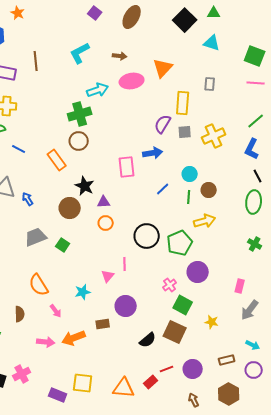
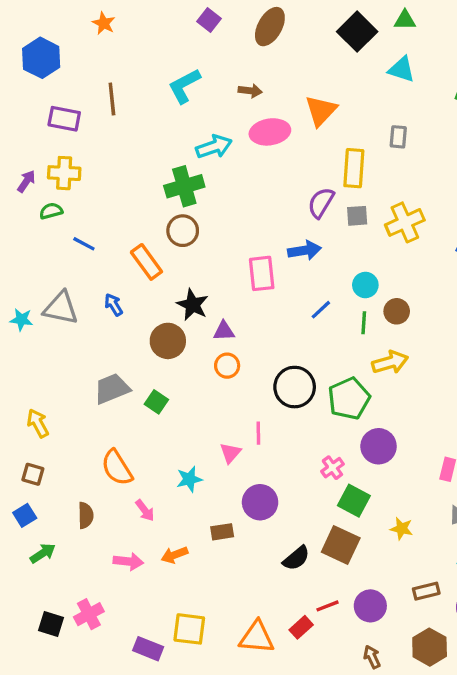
orange star: (18, 13) -> (104, 23), moved
blue arrow: (28, 199) -> (114, 305), moved
orange arrow: (74, 338) -> (174, 555), size x0.7

